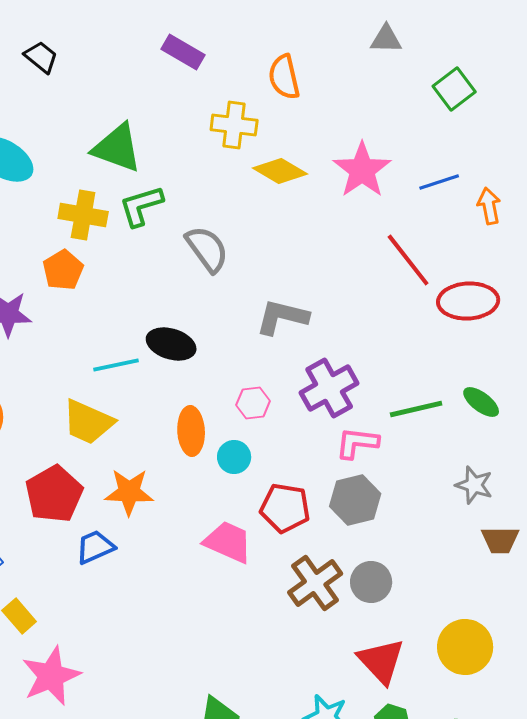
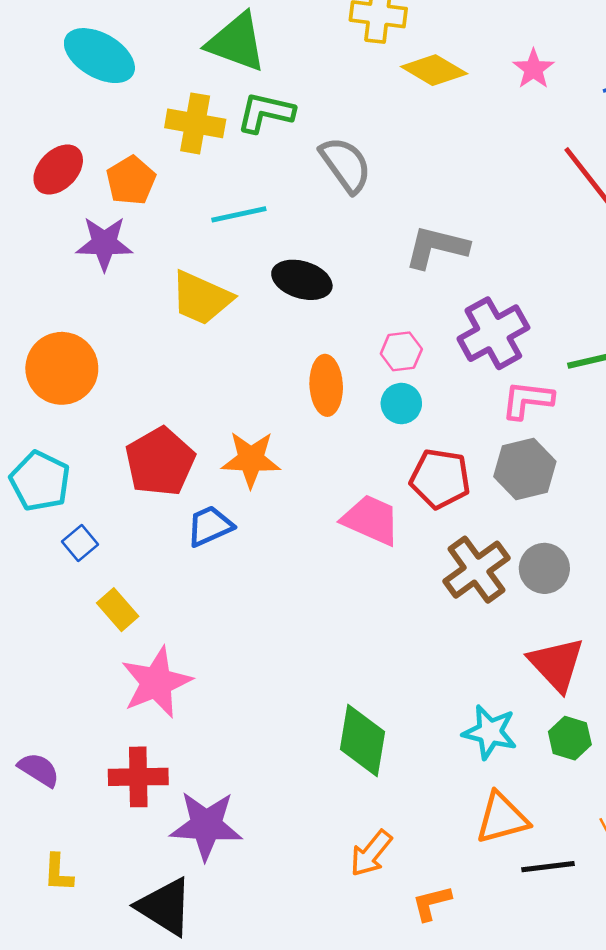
pink star: (362, 170) -> (533, 69), size x0.6
green L-shape: (141, 206) -> (266, 113), turned 30
orange pentagon: (63, 270) -> (131, 180), moved
cyan line: (116, 365) -> (239, 214), moved
yellow trapezoid: (88, 422) -> (201, 298), moved
cyan circle: (234, 457) -> (401, 404), moved

